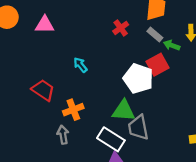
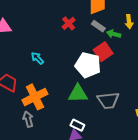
orange cross: (73, 110) -> (35, 97), size x1.4
gray trapezoid: (138, 127) -> (108, 100), moved, turned -80
white rectangle: (111, 139) -> (77, 125), moved, size x0.6

